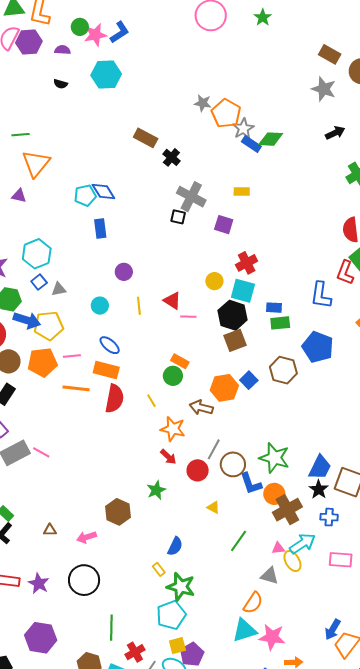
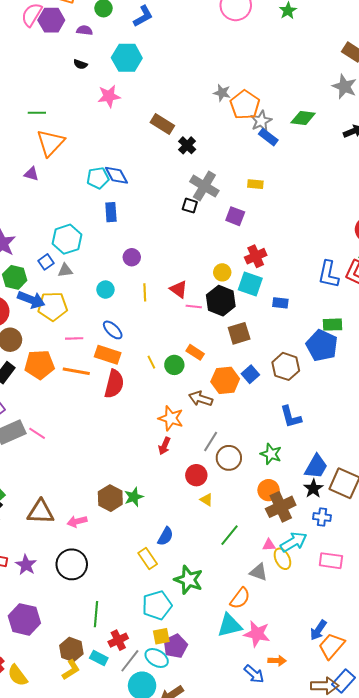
pink star: (95, 35) -> (109, 96), moved
green diamond: (271, 139) -> (303, 118), moved
cyan hexagon: (37, 254) -> (67, 239), moved
blue L-shape: (321, 295) -> (329, 274), moved
black hexagon: (233, 315) -> (221, 301), moved
green rectangle: (280, 323) -> (333, 325), moved
orange rectangle: (180, 361) -> (195, 352), moved
orange pentagon: (42, 362) -> (39, 365), moved
yellow line: (151, 401) -> (151, 362), moved
red arrow: (168, 457) -> (164, 446), turned 66
green star: (274, 458) -> (271, 454), size x0.7
red circle: (198, 470) -> (196, 475), moved
blue L-shape: (251, 484) -> (291, 417), moved
green star: (156, 490) -> (134, 497), moved
brown triangle: (50, 530) -> (41, 512), size x2.0
yellow rectangle: (159, 569) -> (148, 558), size x1.5
green star: (181, 587) -> (189, 580), moved

